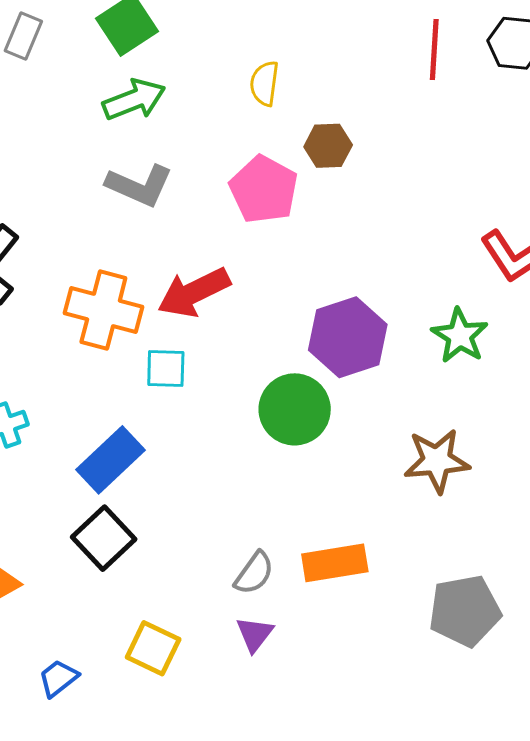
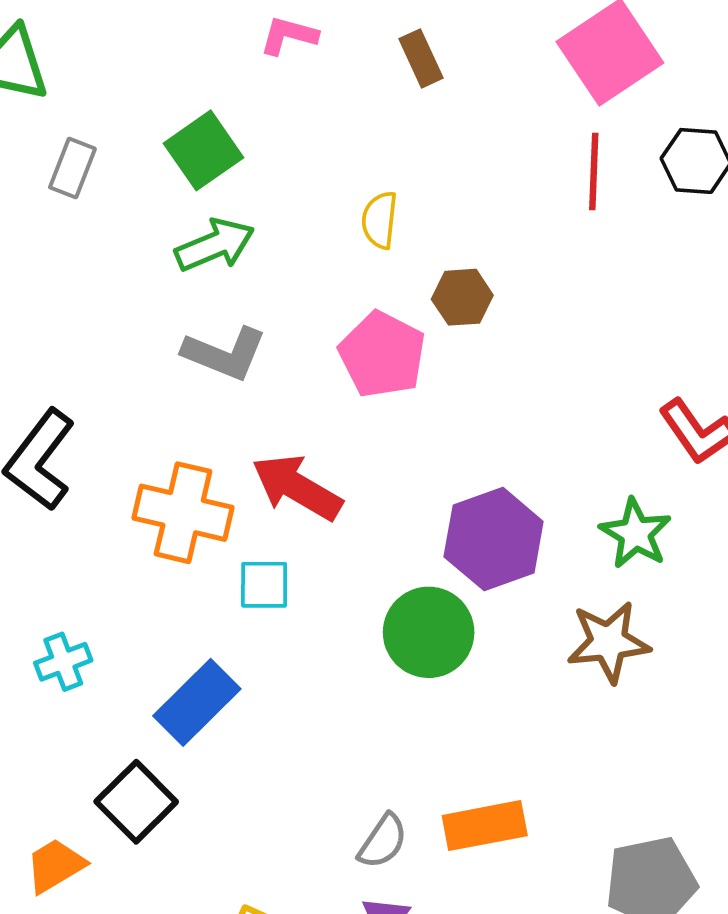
red arrow: (194, 292) -> (297, 487), turned 58
brown star: (437, 461) -> (608, 642), moved
black square: (104, 538) -> (136, 802), moved

